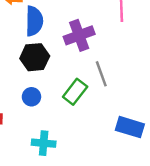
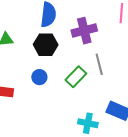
cyan cross: (44, 143) -> (88, 123), moved

